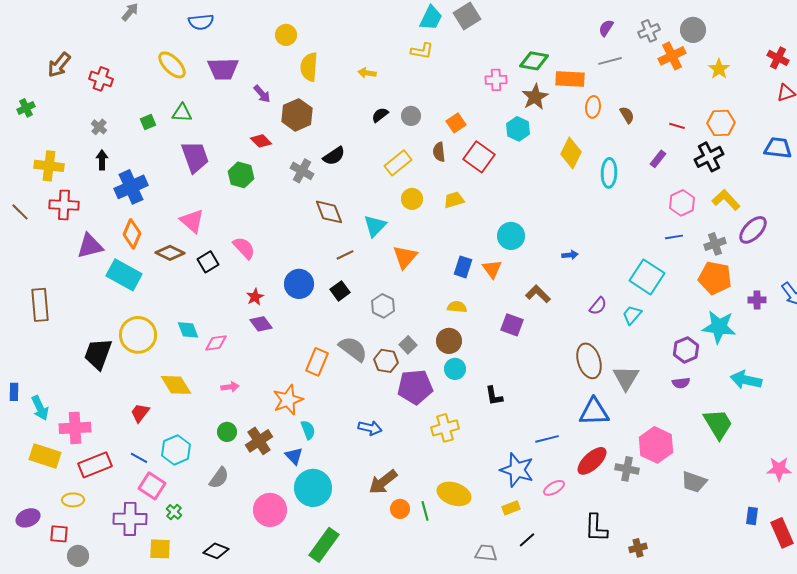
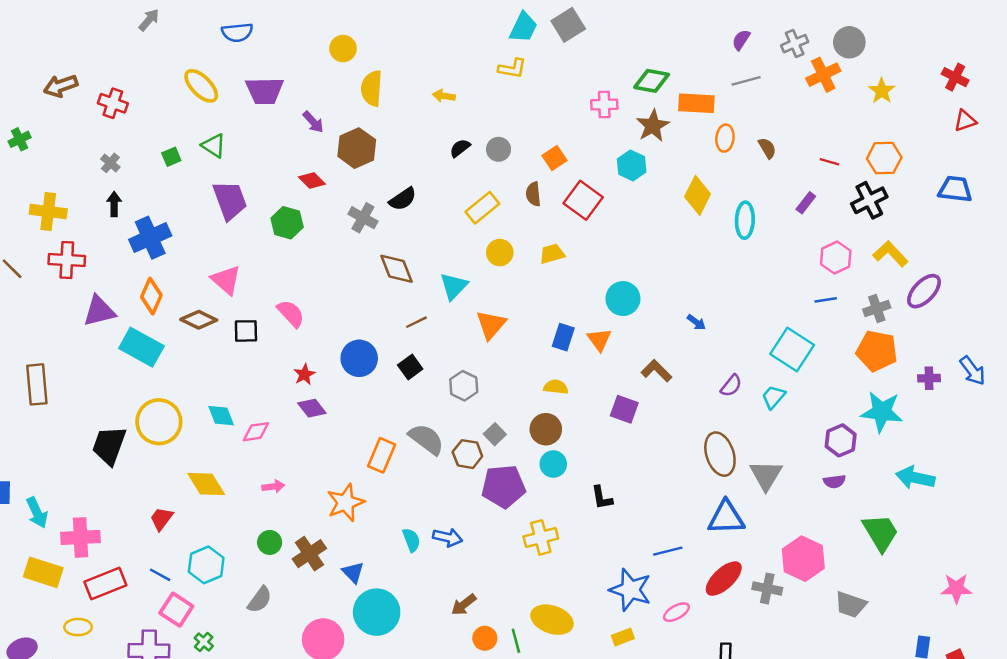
brown arrow: (59, 65) -> (61, 86), turned 32
green triangle: (182, 113) -> (214, 146), turned 30
blue arrow: (570, 255) -> (696, 322), turned 42
black square: (208, 262) -> (246, 331), turned 30
cyan semicircle: (308, 430) -> (411, 540), moved
brown arrow: (383, 482) -> (464, 605), size x0.7

